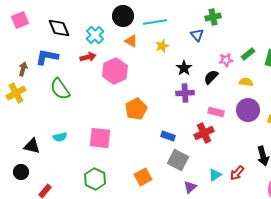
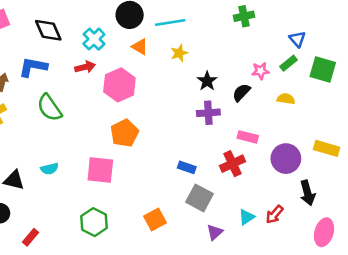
blue triangle: (197, 35) -> (297, 39), moved
orange pentagon: (136, 109) -> (124, 133), moved
purple circle: (248, 110) -> (286, 159), moved

